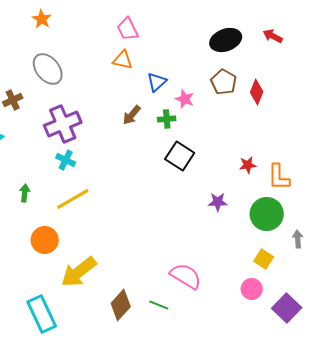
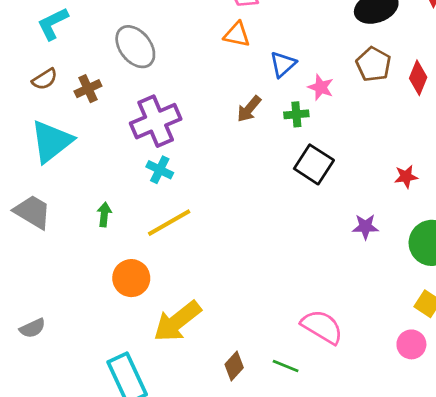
brown diamond: (121, 305) -> (234, 366), size x0.7

